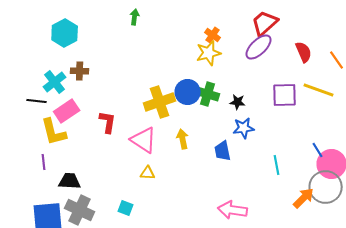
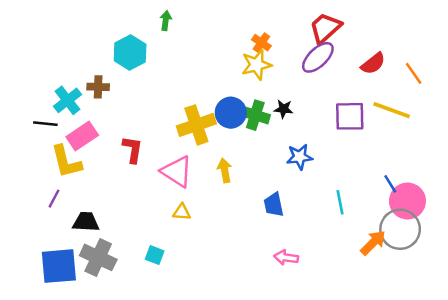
cyan hexagon: (65, 33) -> (130, 53), moved
red semicircle: (304, 52) -> (373, 64), turned 75
black star: (238, 102) -> (284, 109), moved
blue trapezoid: (223, 151) -> (274, 205), moved
purple line: (44, 162) -> (54, 199), turned 35
pink arrow: (233, 210) -> (286, 257), size x0.7

